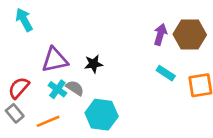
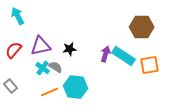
purple arrow: (160, 34) -> (106, 54), moved
cyan rectangle: (166, 73) -> (124, 56), size x1.6
red semicircle: (19, 88) -> (14, 50), moved
orange line: (48, 121) -> (50, 92), moved

